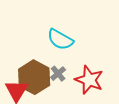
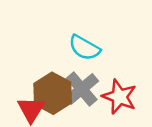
gray cross: (58, 74) -> (82, 89), size x1.8

